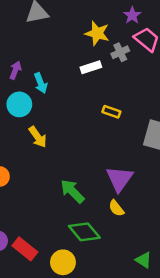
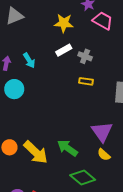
gray cross: (120, 52) -> (85, 56), moved, turned -32
cyan arrow: (41, 83) -> (29, 60), moved
yellow arrow: (38, 137) -> (36, 152), moved, size x1.5

